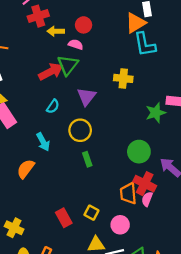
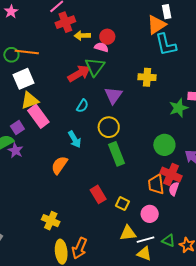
red circle: (84, 25) -> (107, 37), moved
green rectangle: (87, 159) -> (117, 154), size x1.6
red rectangle: (64, 218) -> (98, 194), moved

